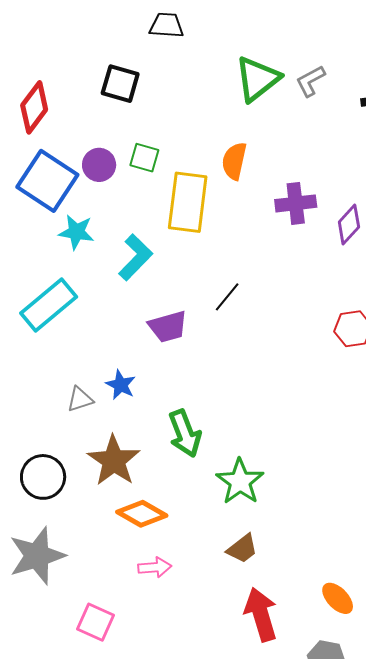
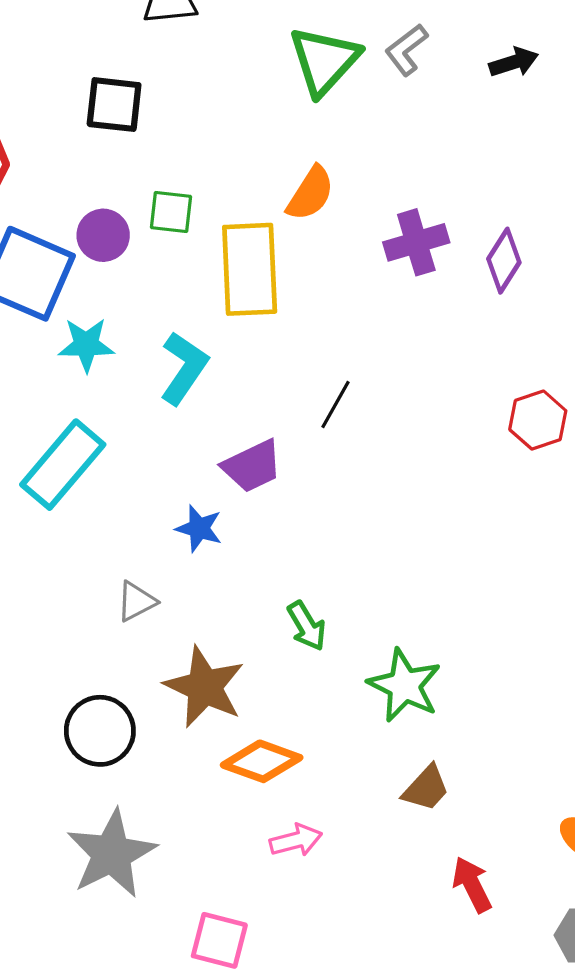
orange semicircle: (234, 161) -> (310, 193), turned -150
blue star: (121, 385) -> (199, 528), moved
green arrow: (185, 433) -> (307, 626), size x0.7
red arrow: (261, 614) -> (472, 885), size x0.7

